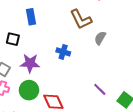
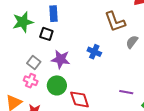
blue rectangle: (31, 17) -> (53, 14), moved
purple line: (100, 89) -> (126, 92), turned -40

